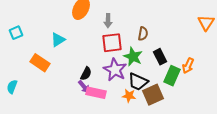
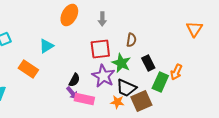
gray arrow: (108, 21) -> (102, 19), moved

